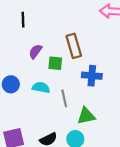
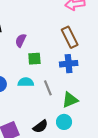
brown rectangle: (74, 46) -> (70, 37), moved
purple semicircle: (35, 51) -> (21, 40), moved

